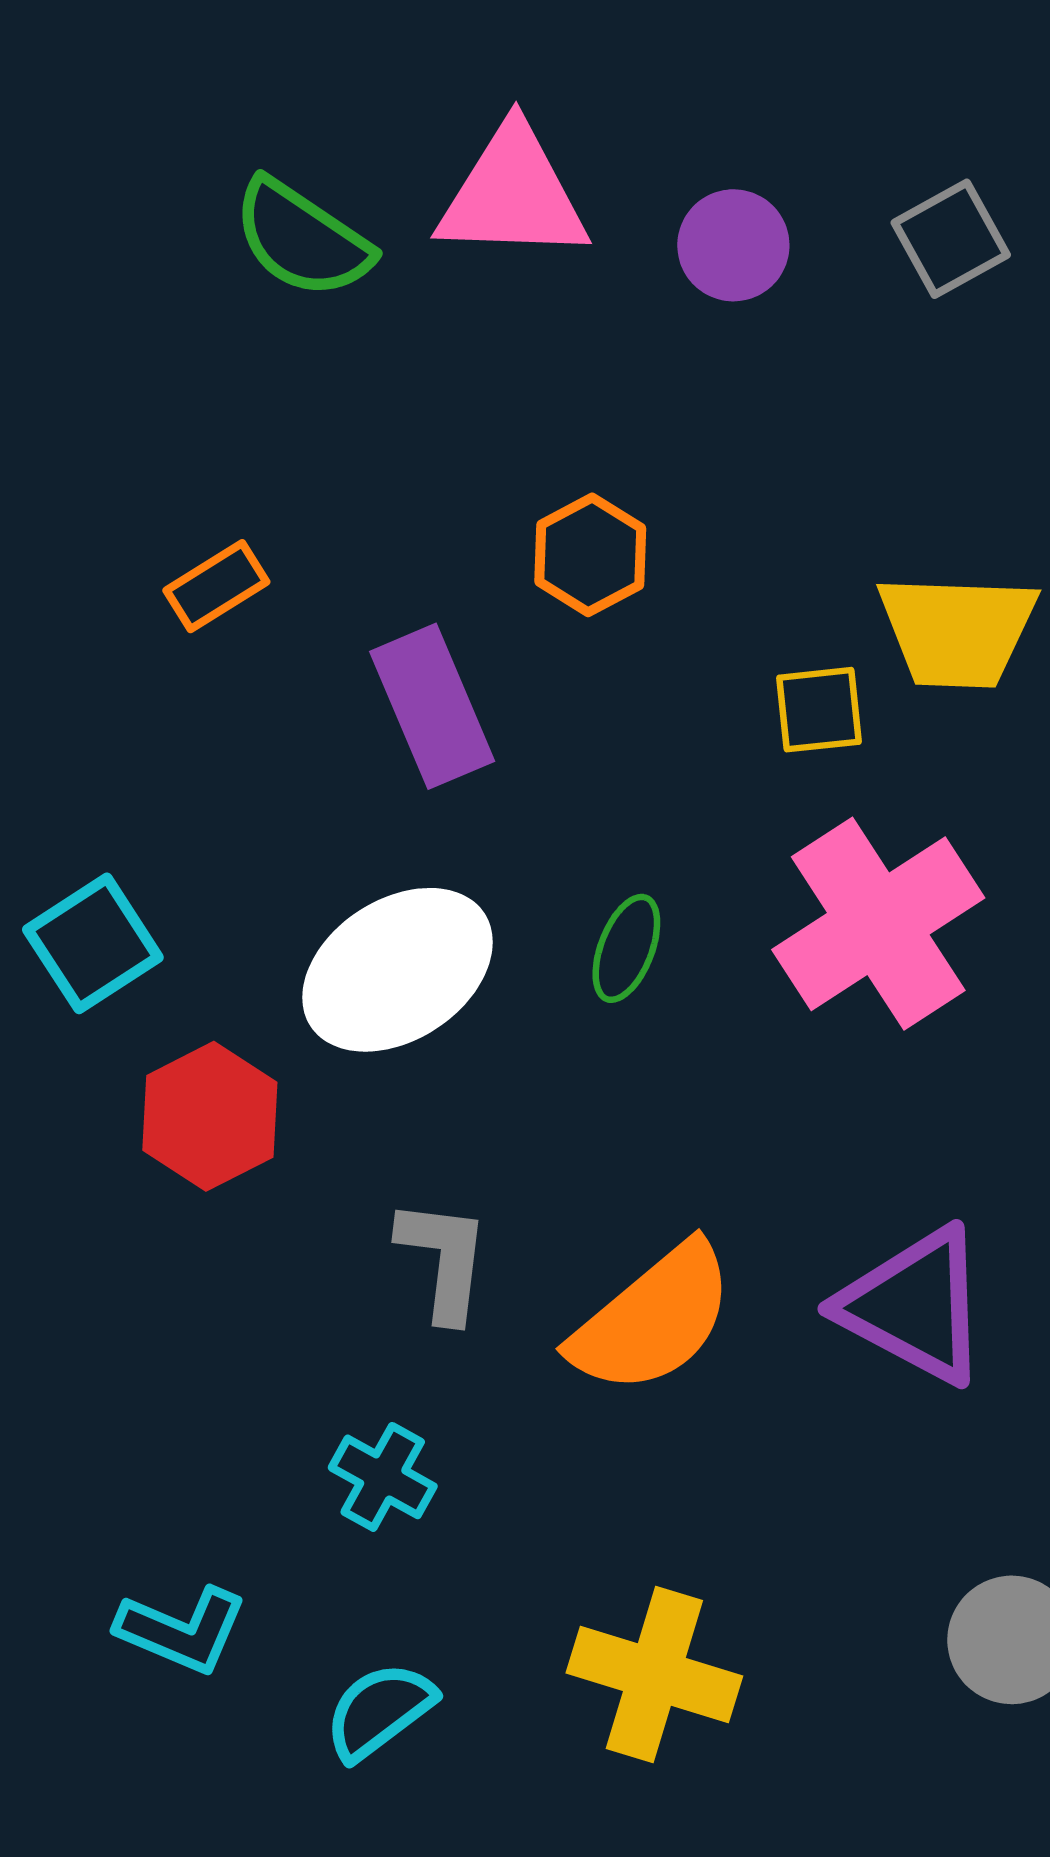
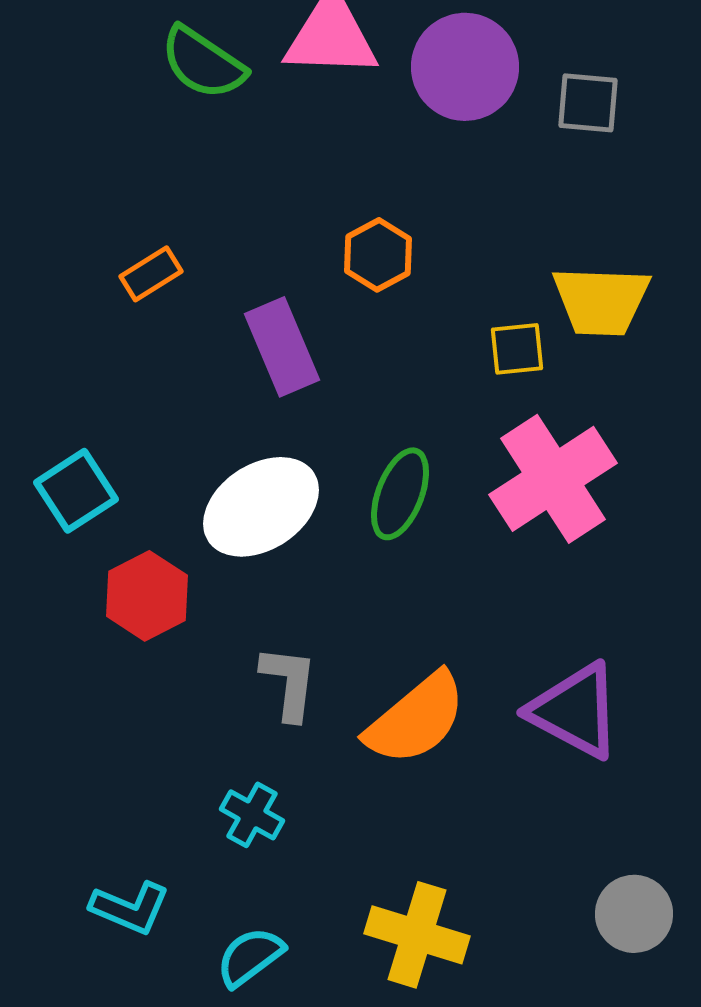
gray square: (951, 239) -> (588, 103), moved, turned 34
purple circle: (733, 245) -> (465, 67), size x1.6
green ellipse: (626, 948) -> (400, 494), size x1.4

